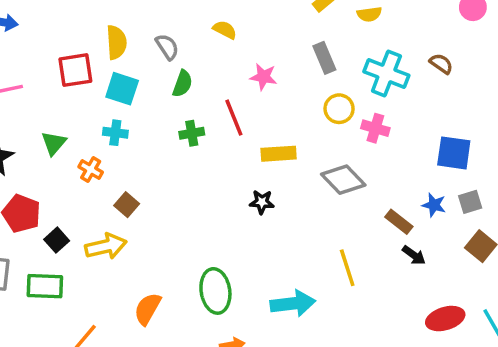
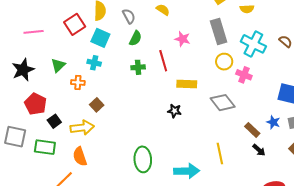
gray rectangle: (324, 58) -> (219, 31), size x1.4
red square: (75, 70) -> (75, 24), turned -30
orange cross: (91, 169) -> (78, 83), turned -32
orange semicircle: (147, 309) -> (80, 157), moved, turned -54

